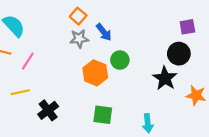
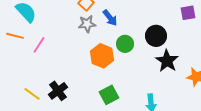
black circle: (179, 54) -> (156, 36), moved
yellow line: (20, 92) -> (32, 94), moved, turned 48
green square: (103, 115) -> (109, 95), turned -36

